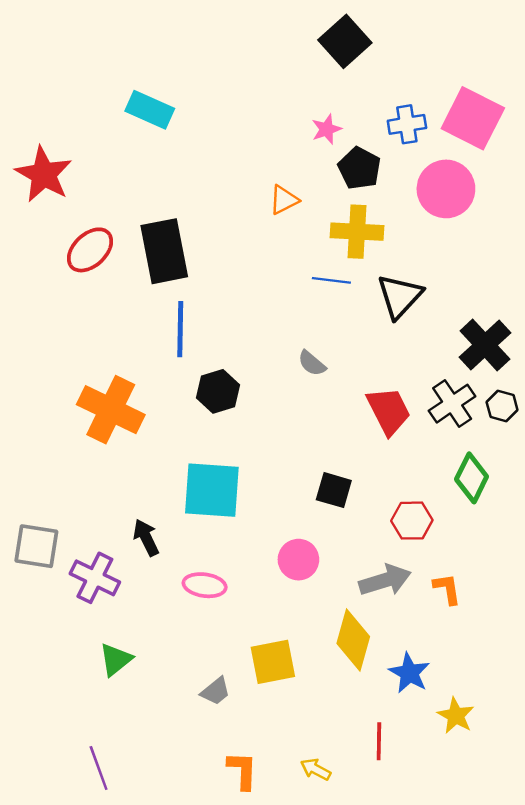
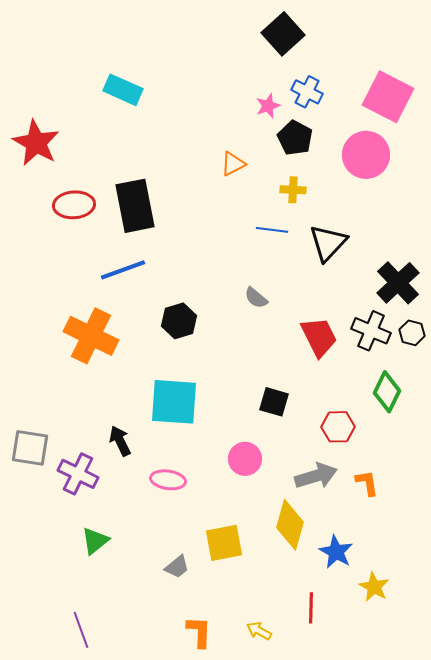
blue cross: (407, 124) -> (307, 92), moved, turned 36
yellow cross: (357, 232) -> (293, 190), size x0.6
red ellipse: (90, 250) -> (74, 205), turned 39
blue line: (180, 329) -> (123, 270), moved, turned 69
black cross: (452, 404) -> (371, 331), turned -33

